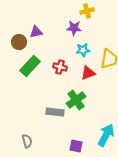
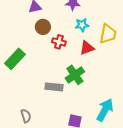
brown circle: (19, 42) -> (43, 27), moved
green rectangle: (30, 66) -> (15, 59), moved

